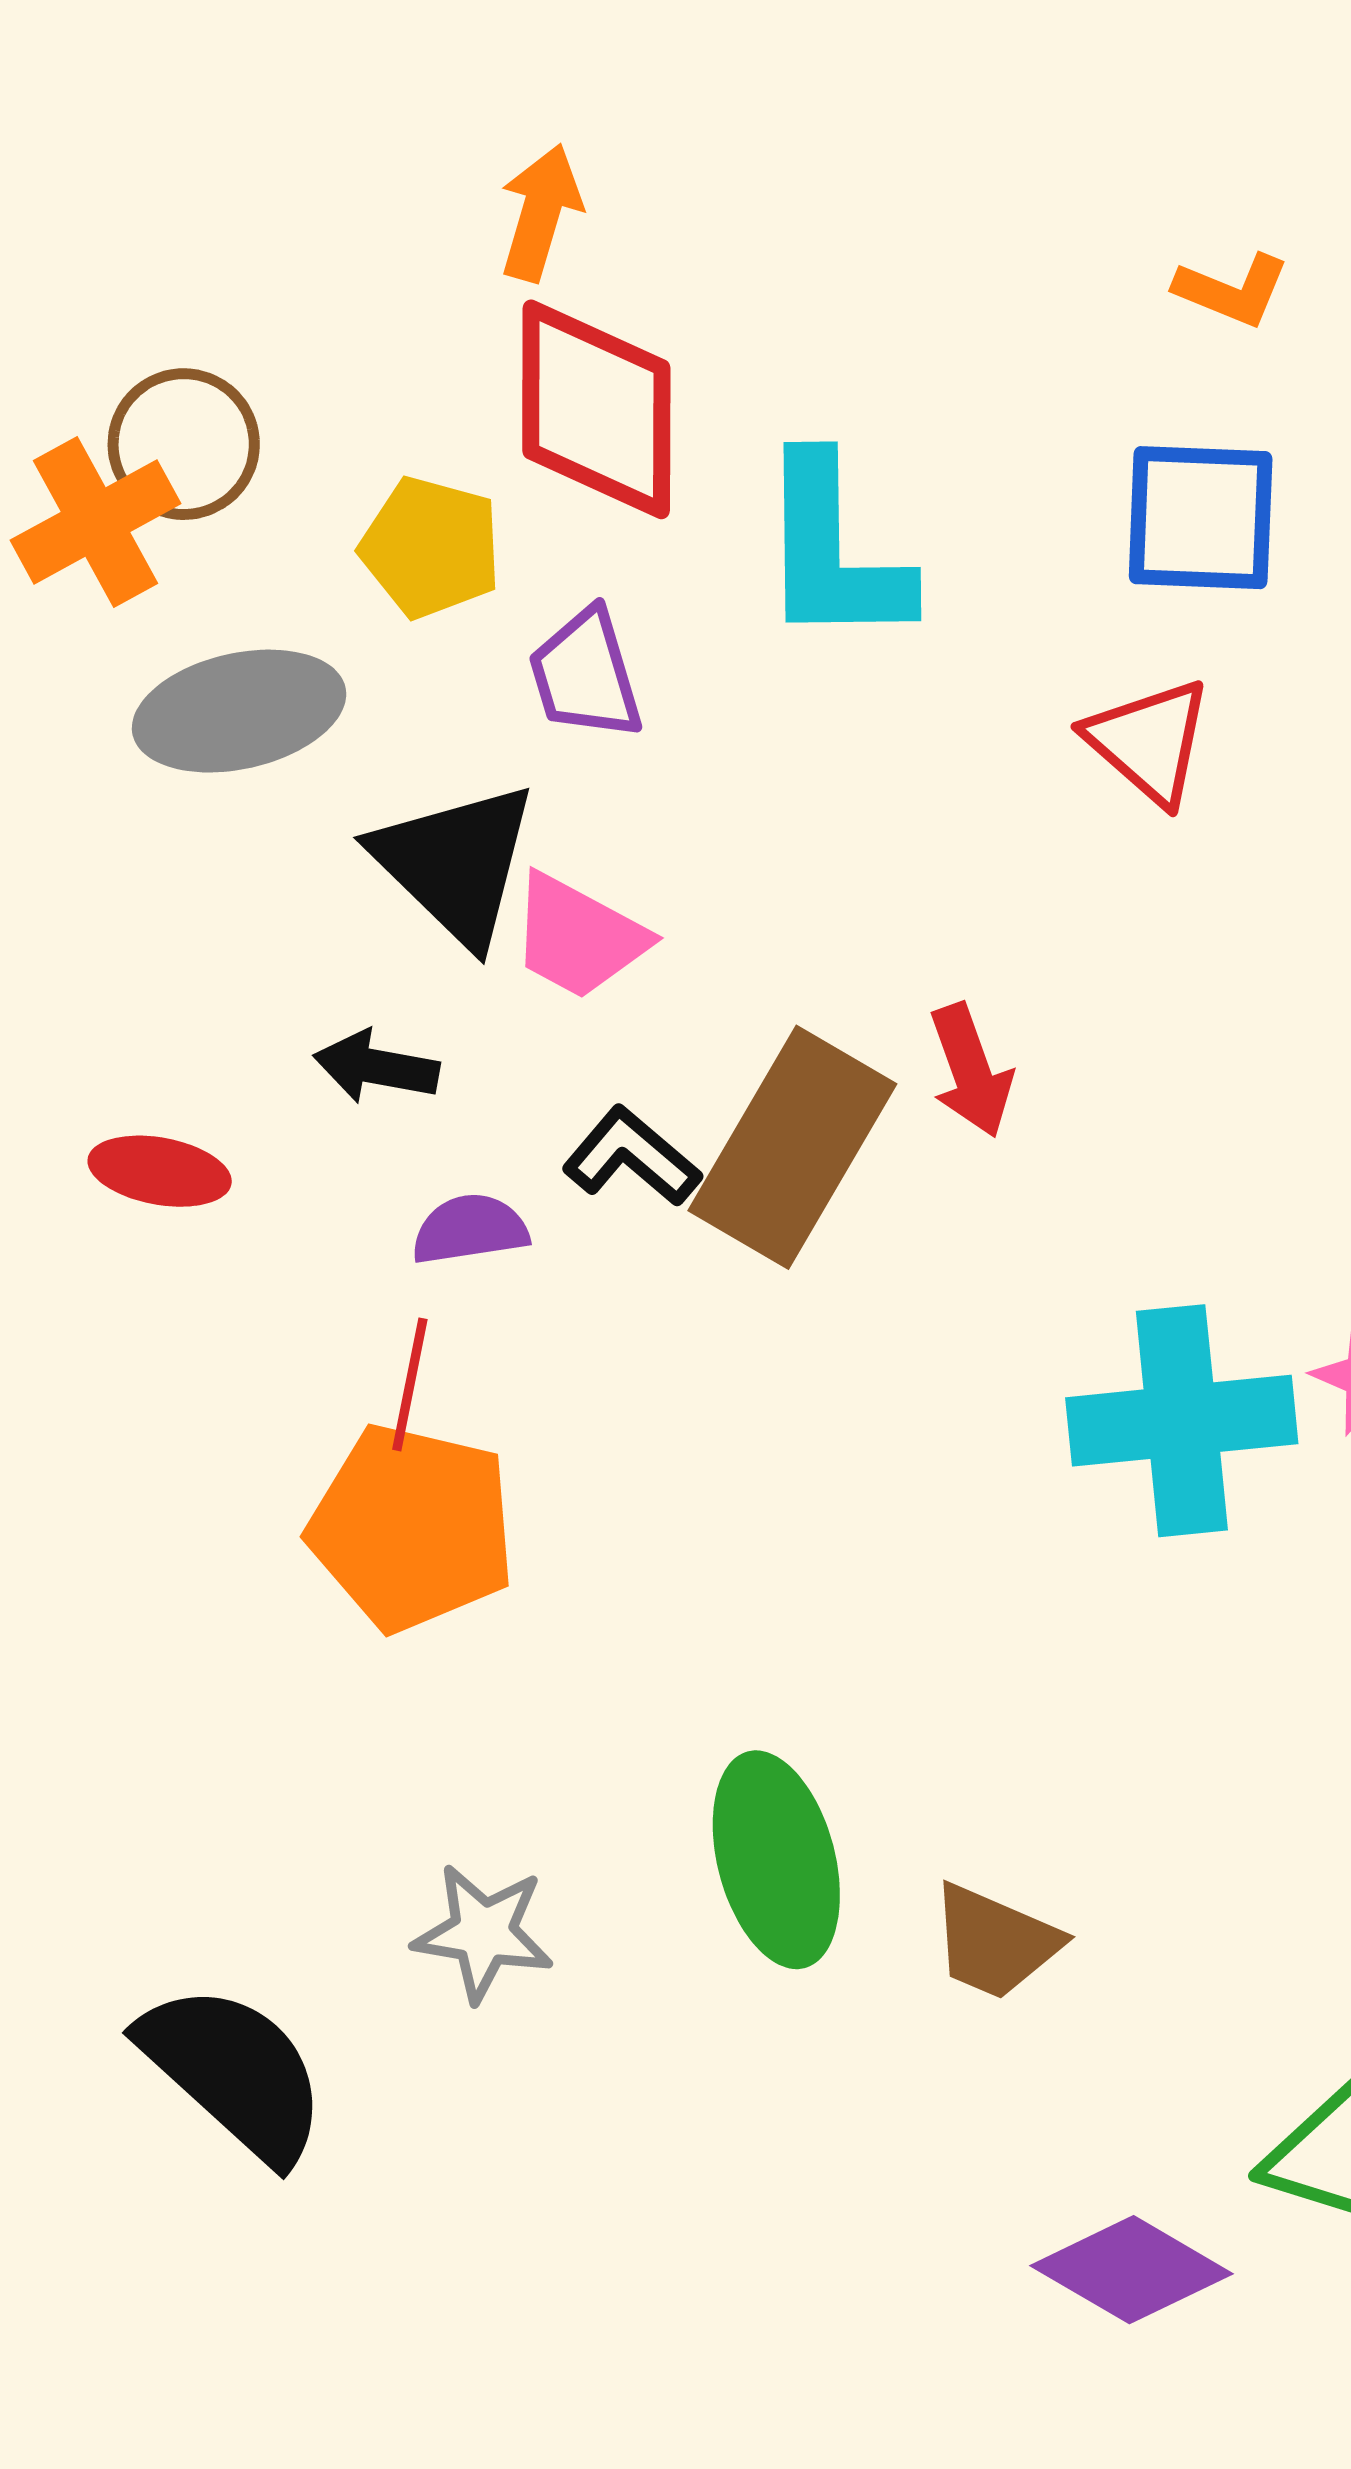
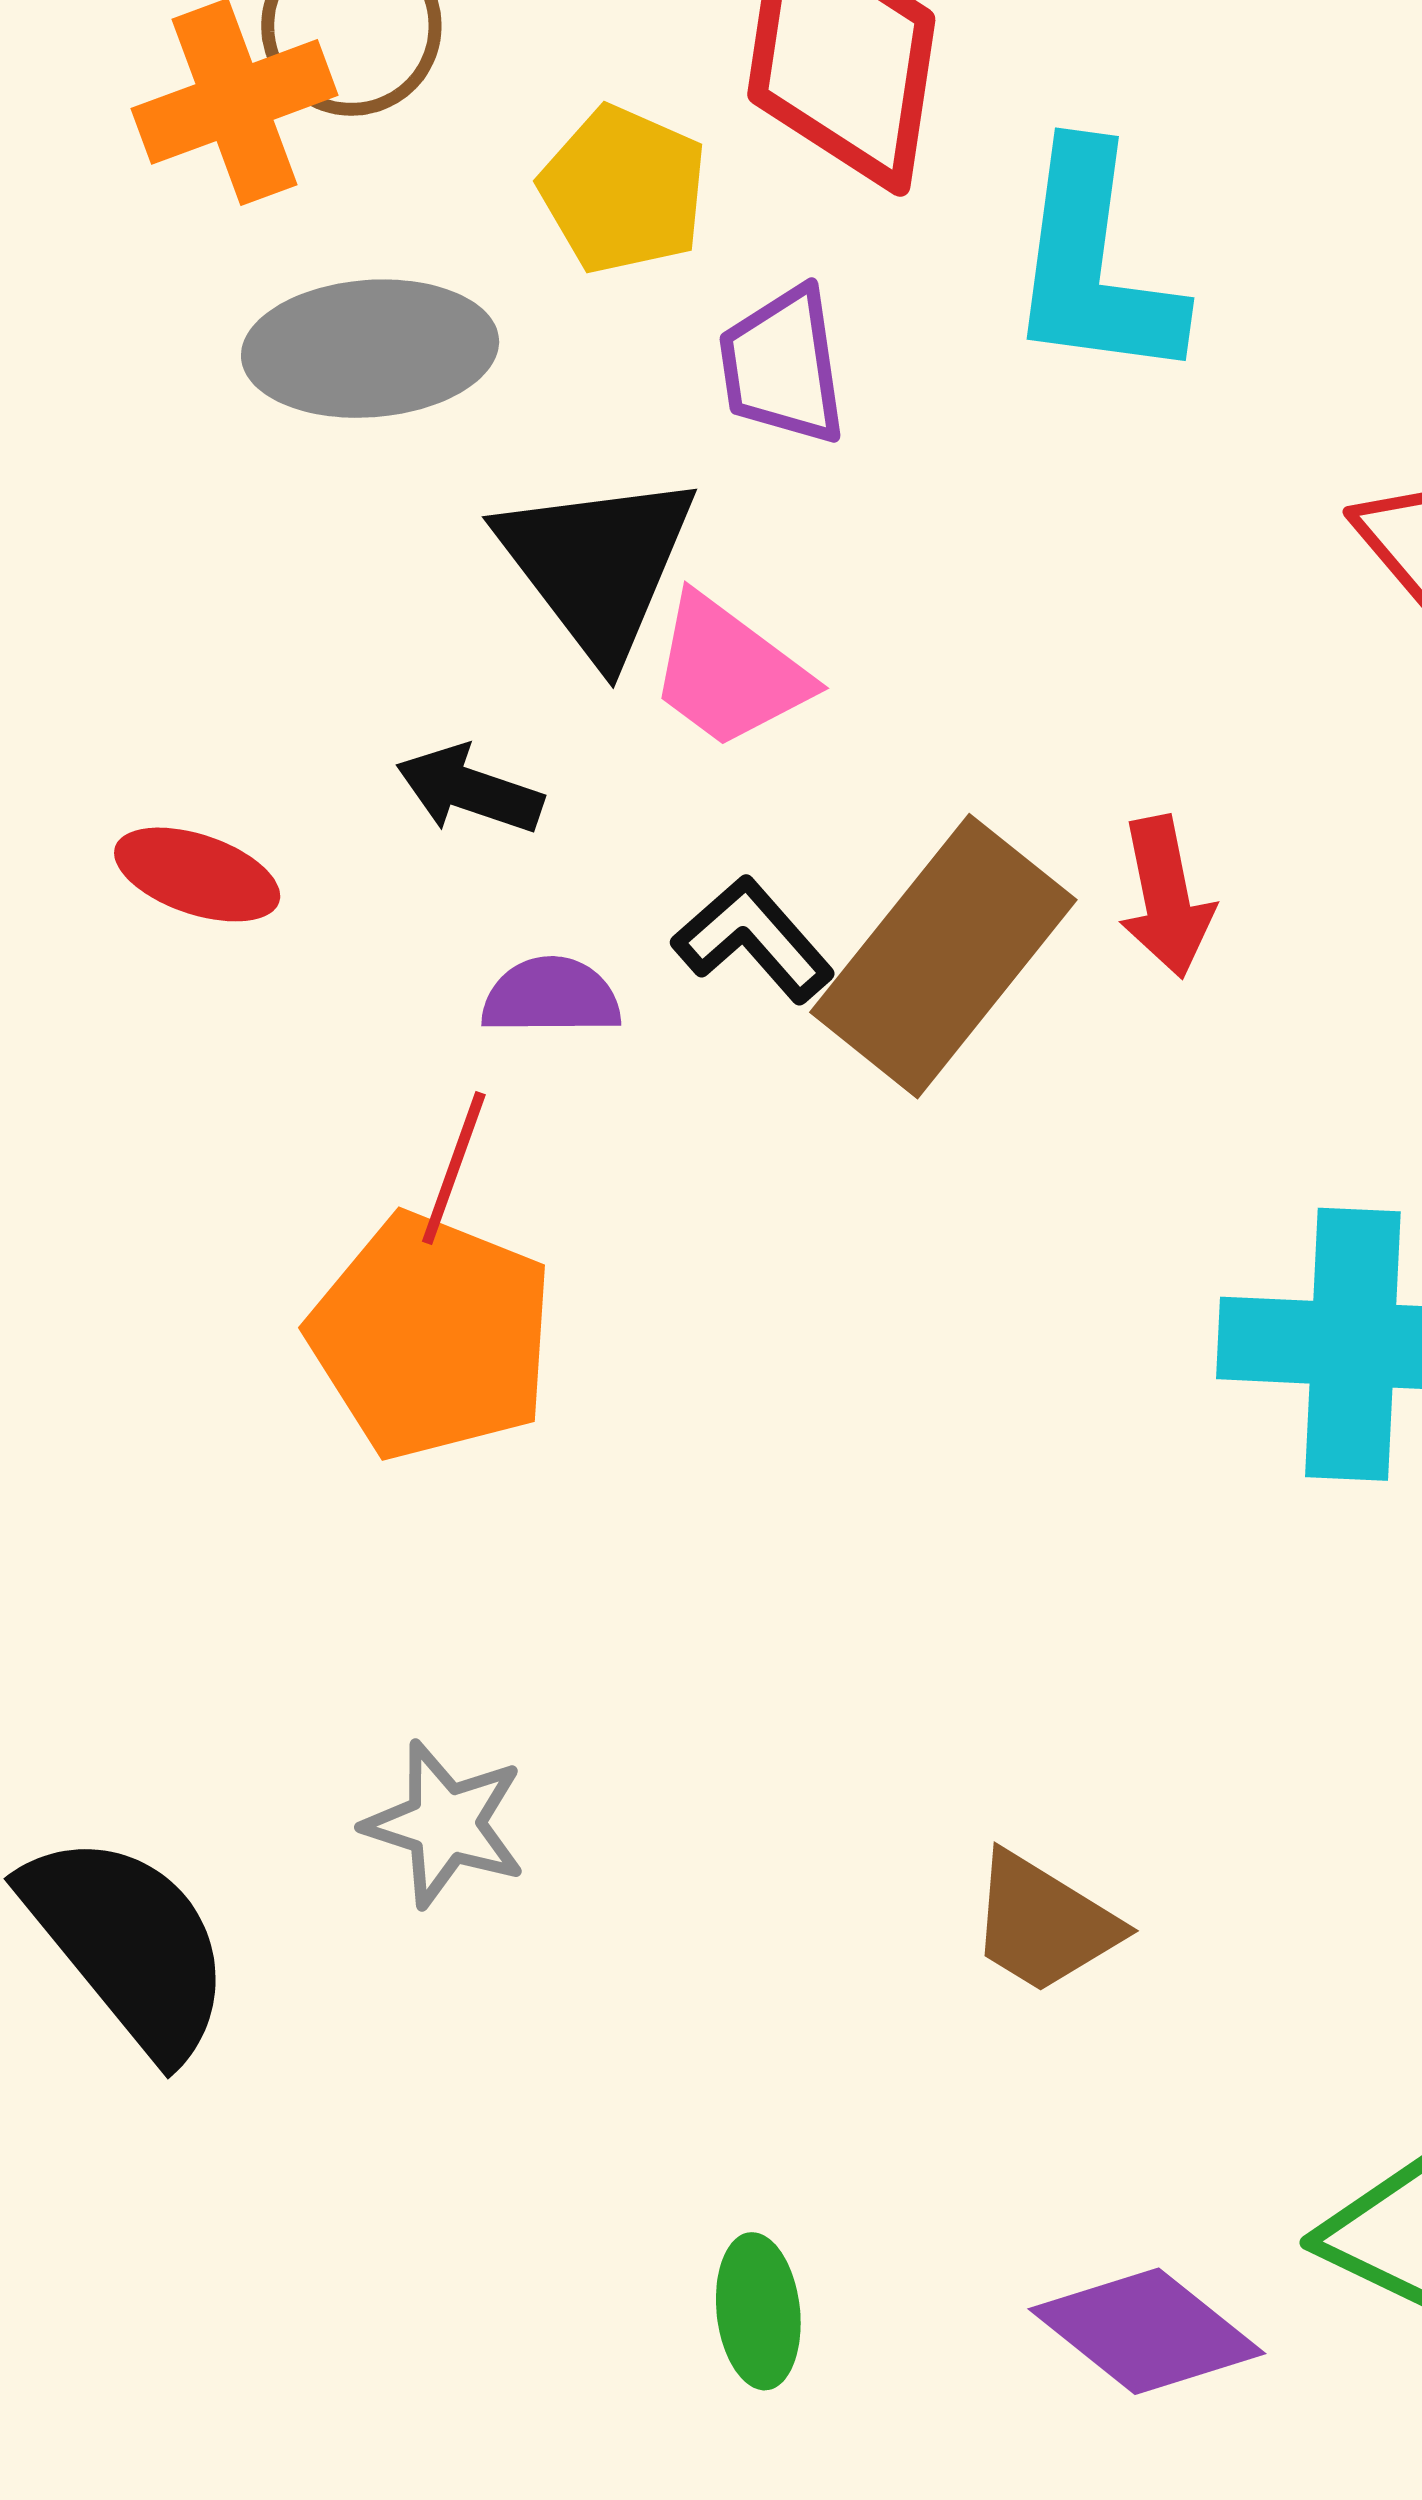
green ellipse: (776, 1860) -> (758, 2311), moved, size x0.6

